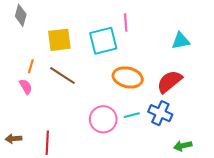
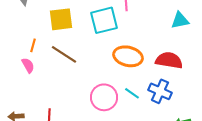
red semicircle: (169, 82) -> (169, 60), turned 48
cyan line: (132, 115) -> (132, 93), turned 49

